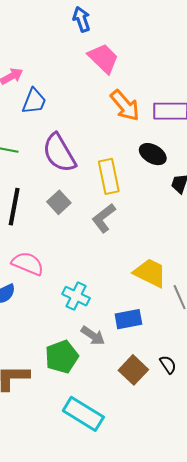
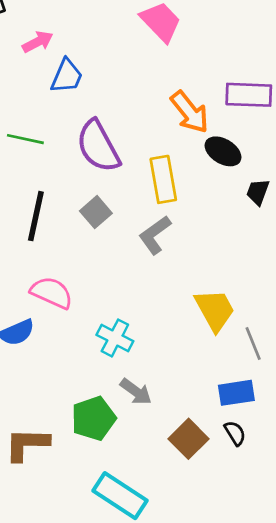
orange arrow: (125, 106) -> (190, 112), moved
yellow trapezoid: (150, 273) -> (215, 310), turned 33
blue rectangle: (128, 319) -> (236, 393), moved

